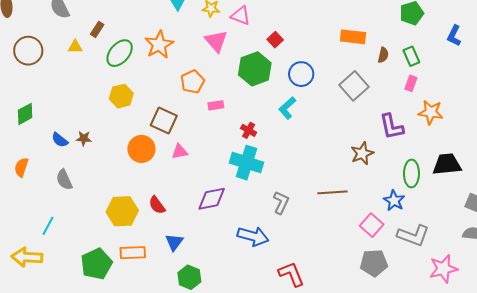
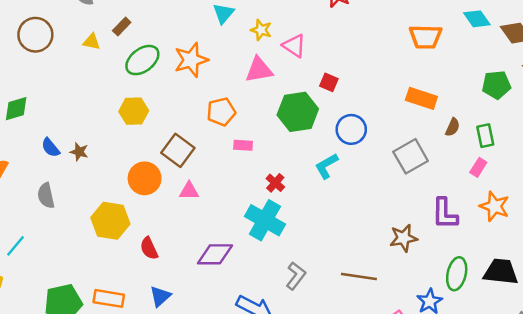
red square: (275, 40) -> (329, 82), turned -35
pink triangle: (216, 41) -> (259, 70), turned 50
yellow hexagon: (122, 211) -> (110, 221), moved

